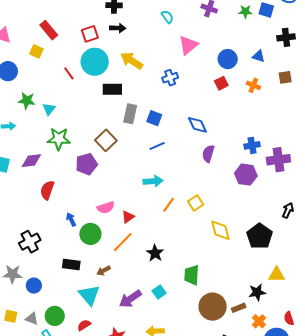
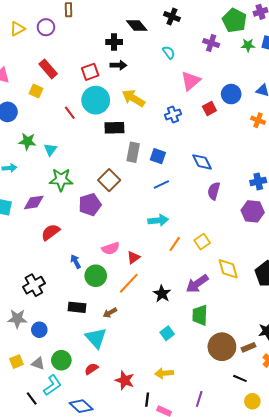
red square: (221, 83) -> (209, 108), moved
red semicircle: (47, 190) -> (51, 232), turned 36
purple arrow: (130, 299) -> (197, 284), moved
yellow square: (11, 316) -> (16, 362), turned -32

